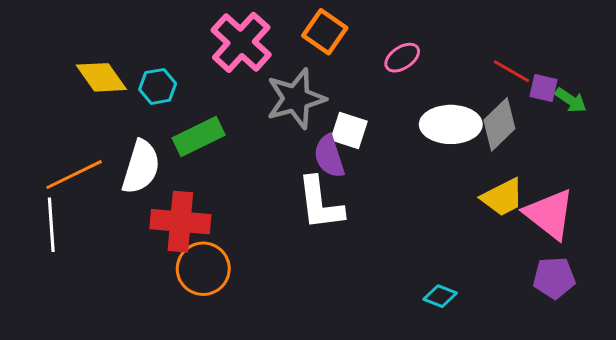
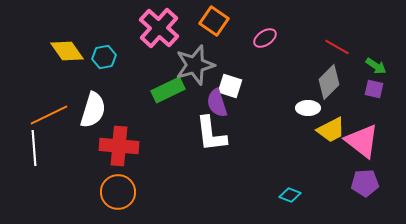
purple square: (543, 88) -> (374, 89), moved
white ellipse: (451, 124) -> (308, 108), moved, size x0.6
green rectangle: (199, 137) -> (168, 90), moved
orange circle: (203, 269) -> (118, 192), moved

